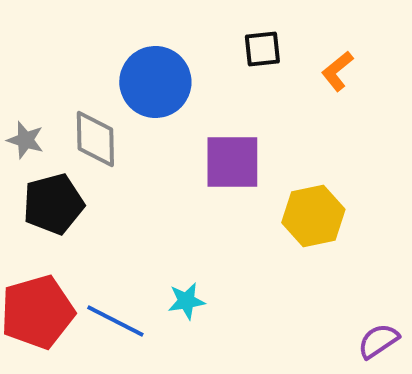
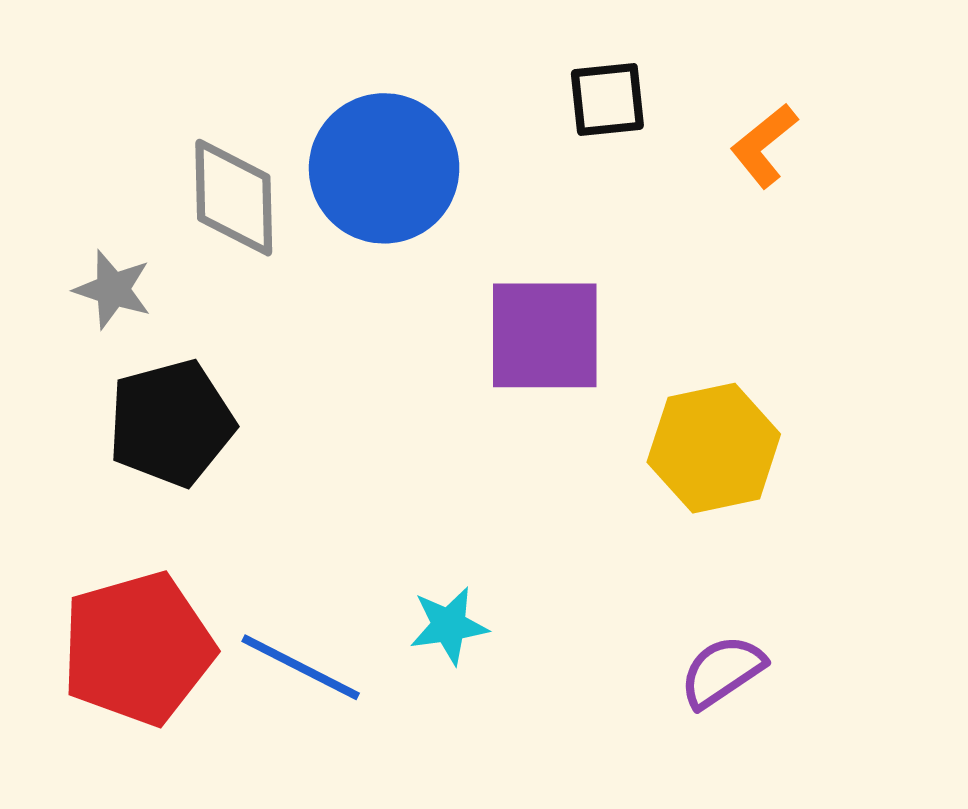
gray diamond: (95, 139) -> (234, 198), moved
purple semicircle: (378, 341) -> (722, 671), moved

